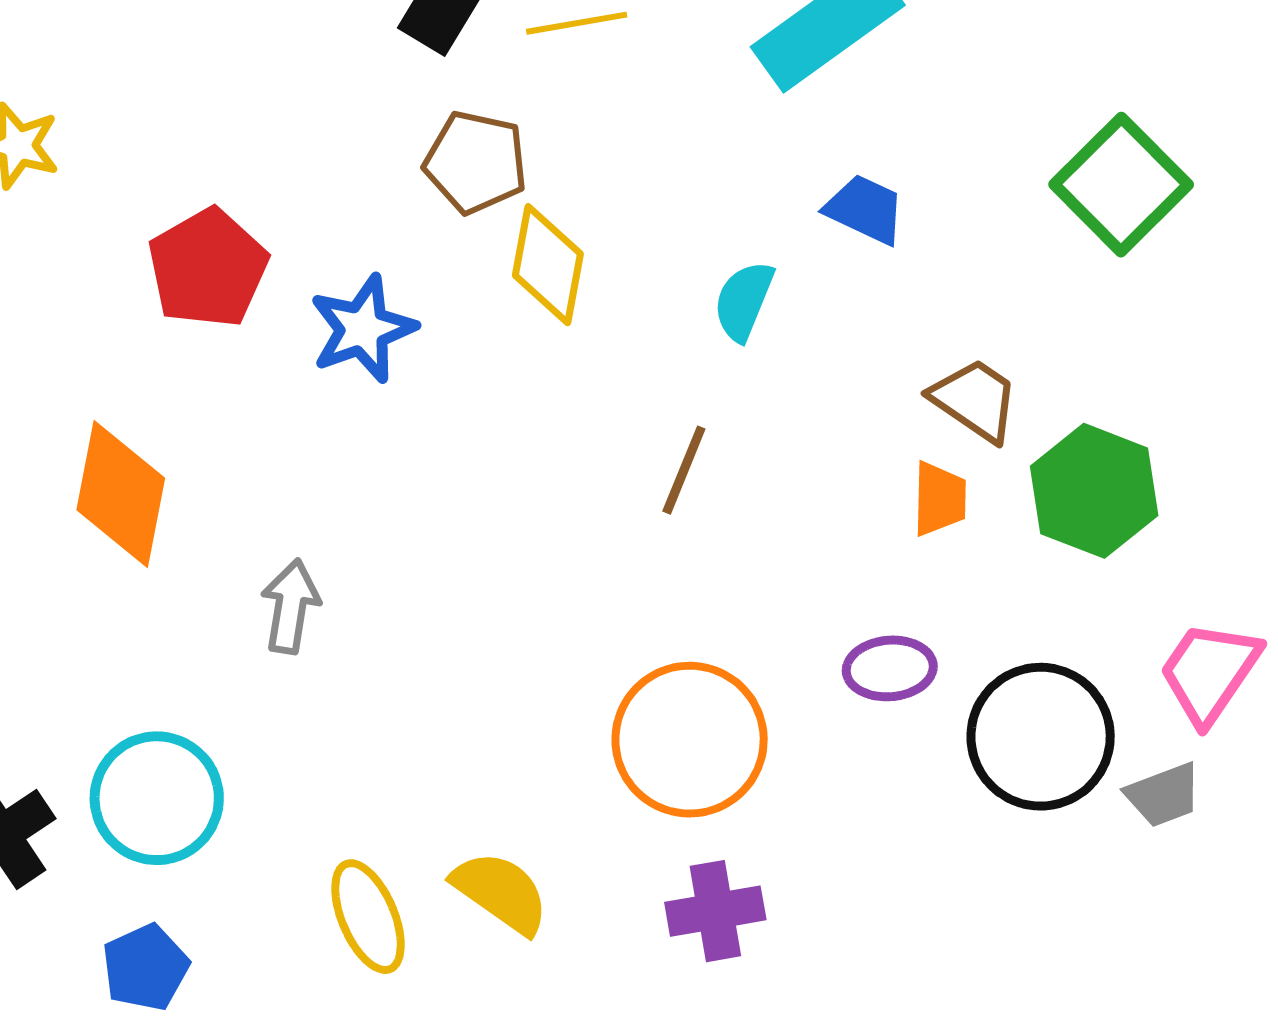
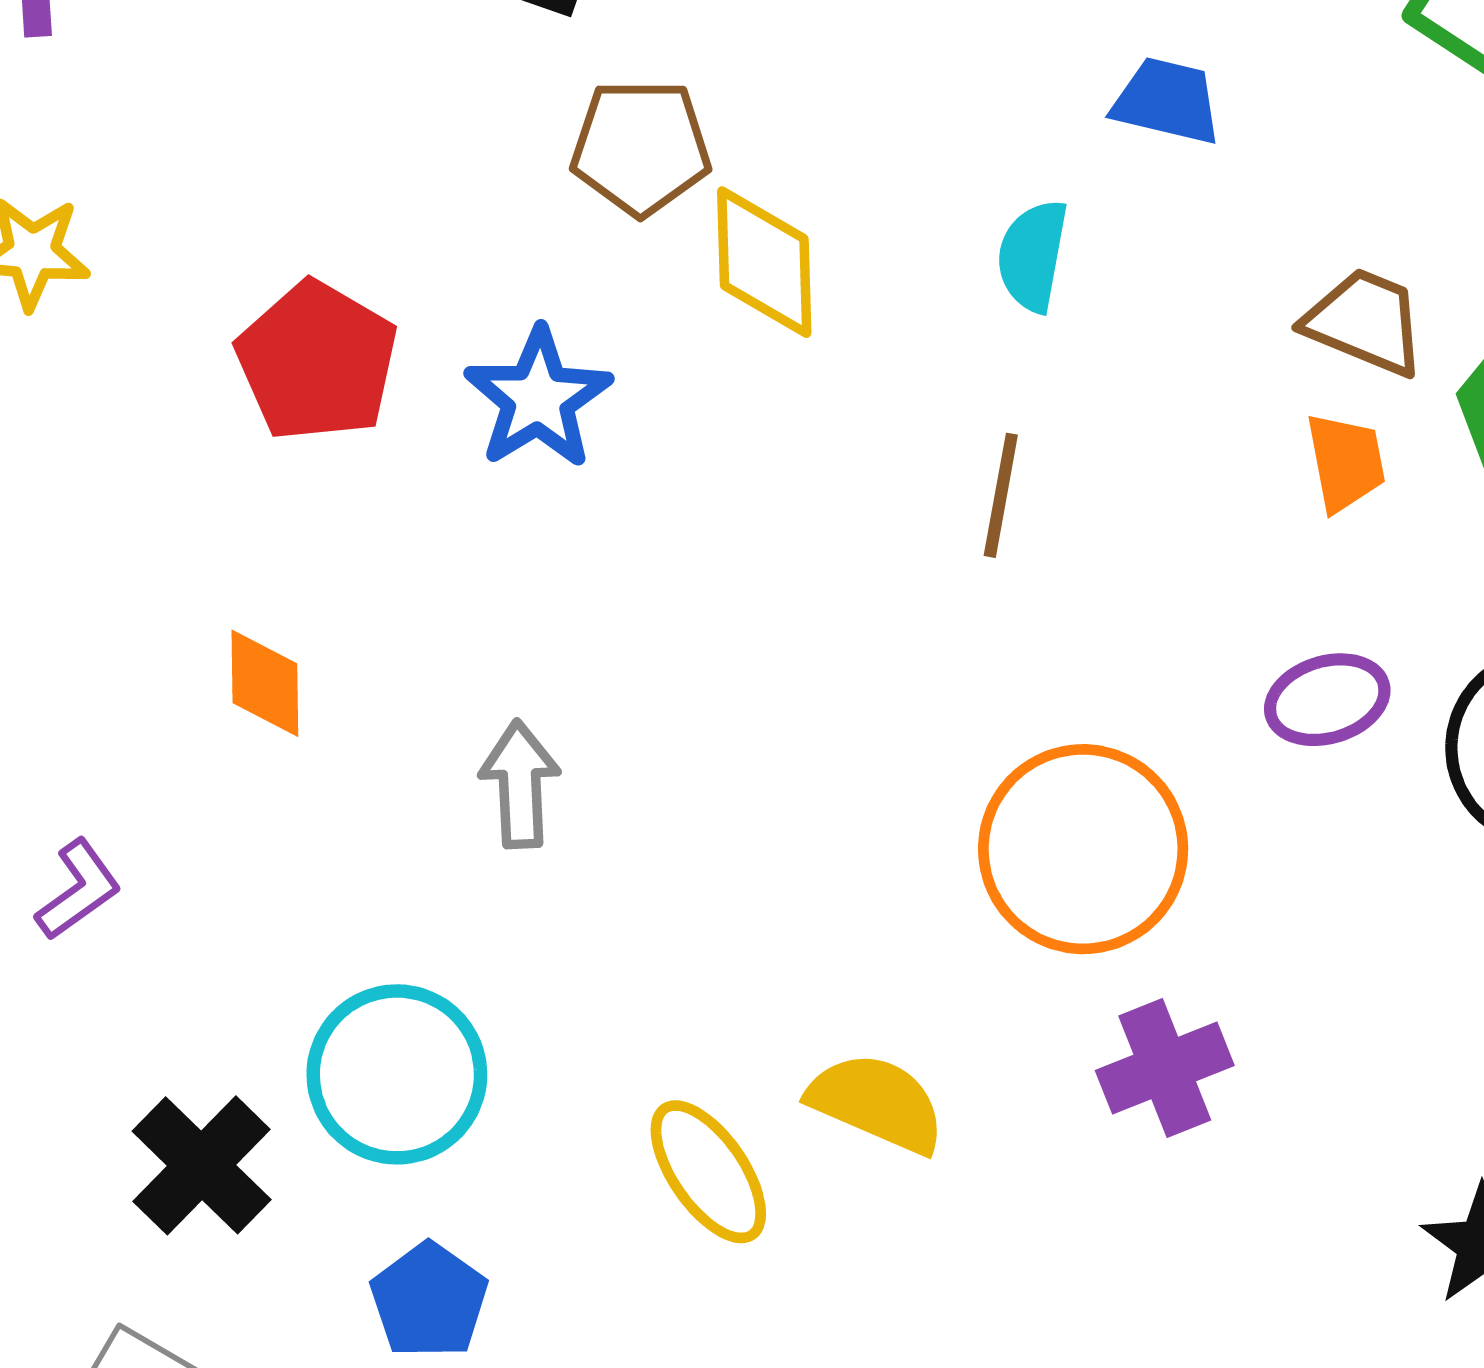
orange diamond: (121, 494) -> (265, 683), size x0.6

